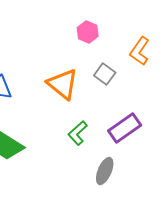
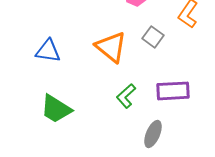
purple rectangle: (125, 128) -> (173, 91), turned 32

